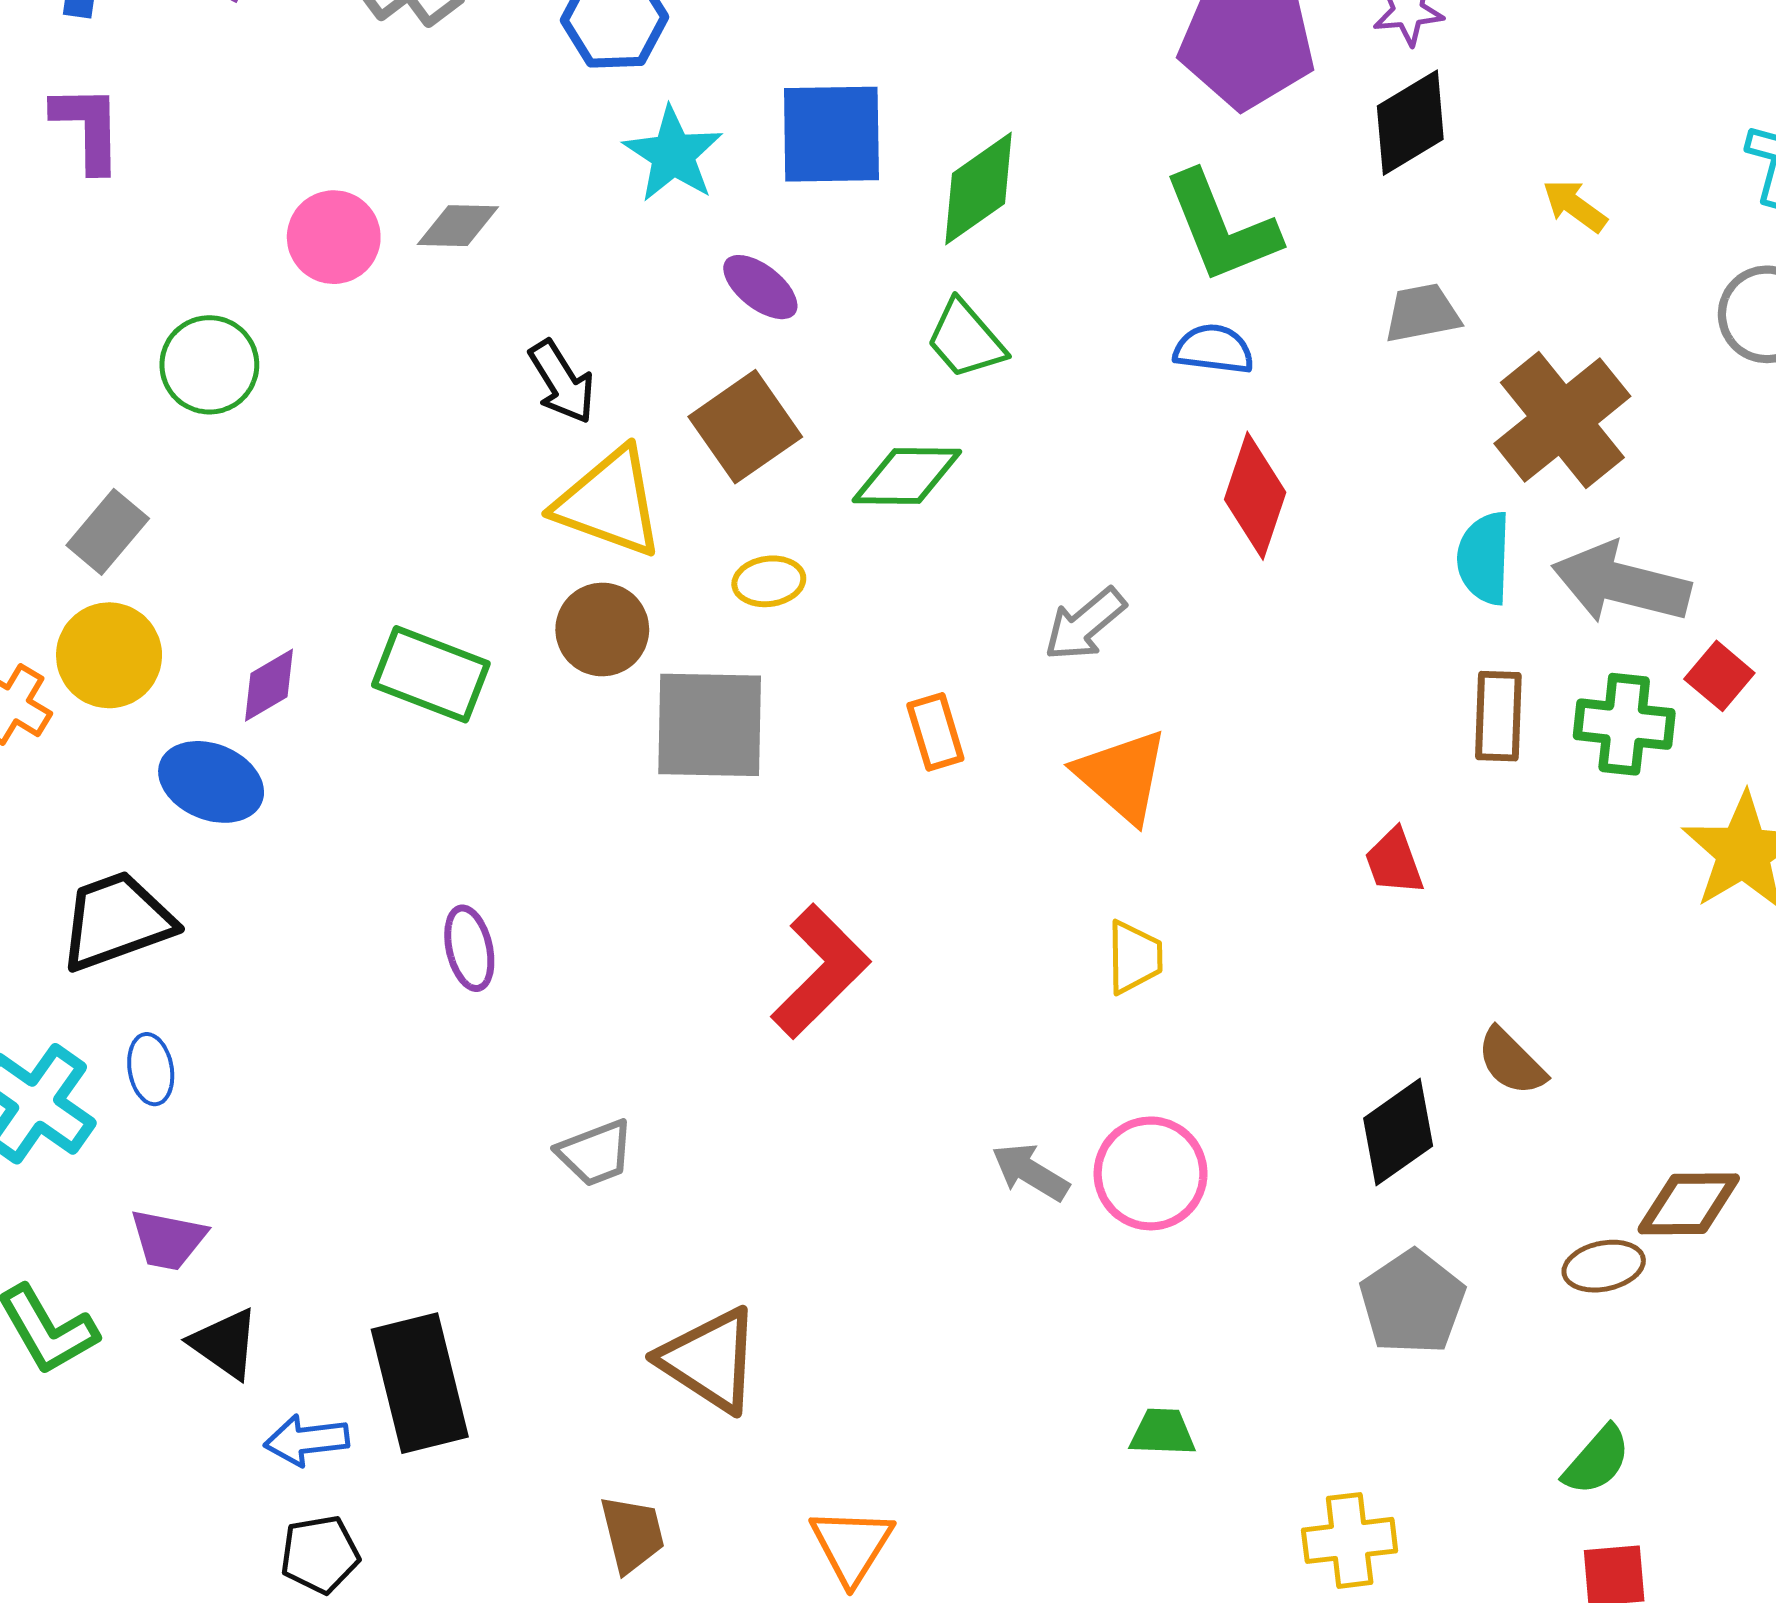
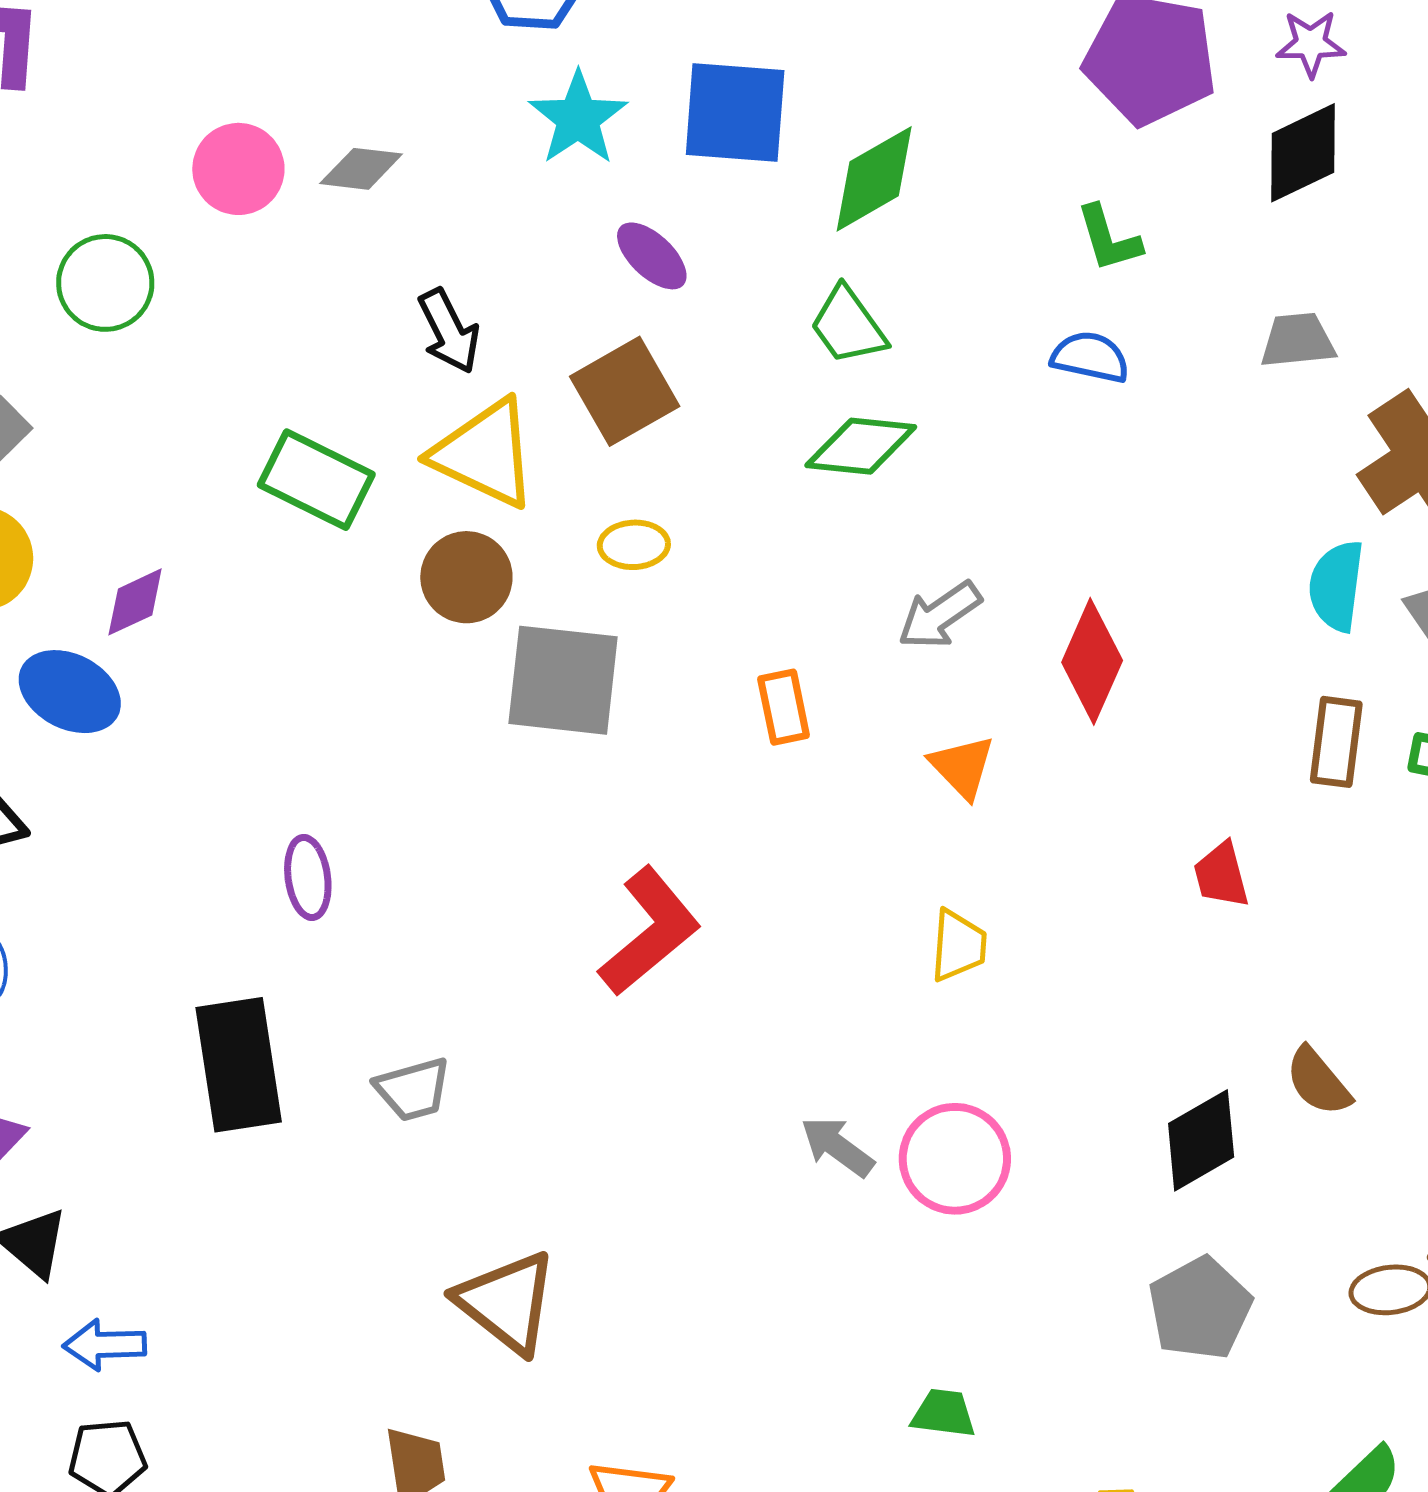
green L-shape: (1221, 227) -> (1109, 239), size x0.6
green diamond: (907, 476) -> (861, 446), moved
red diamond: (1255, 496) -> (1092, 661), moved
green rectangle: (431, 674) -> (316, 480), moved
orange triangle: (1122, 776) -> (962, 767), size x0.7
black rectangle: (420, 1383) -> (239, 1065), moved

